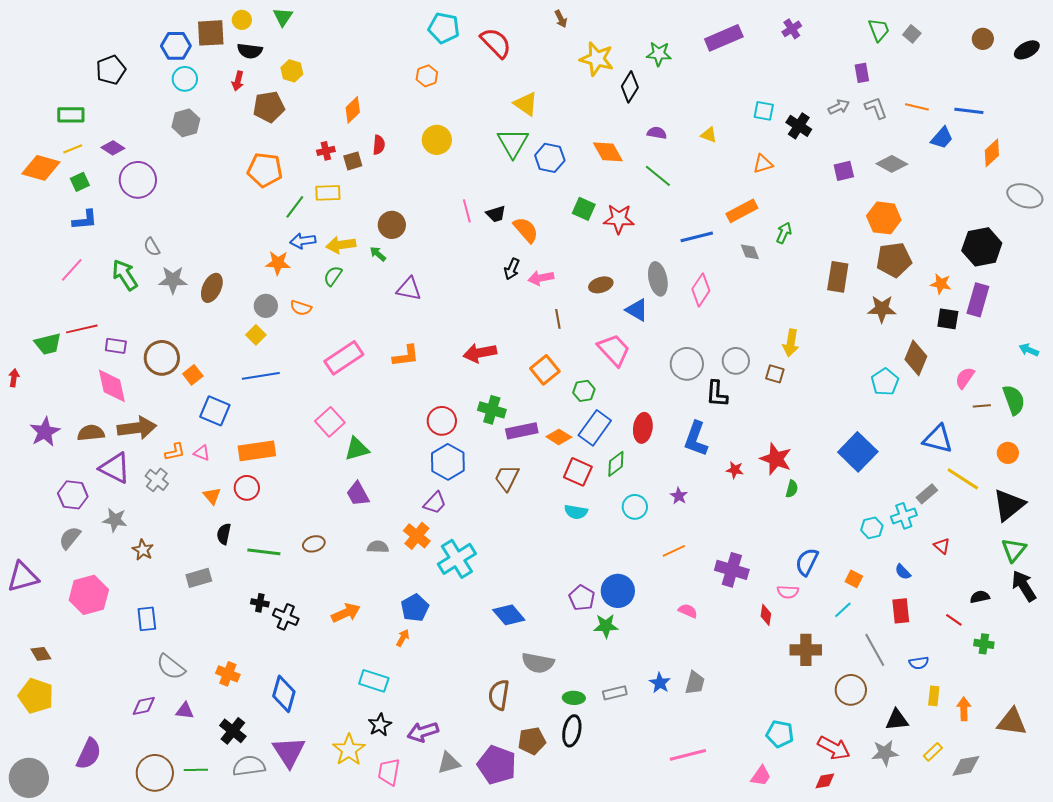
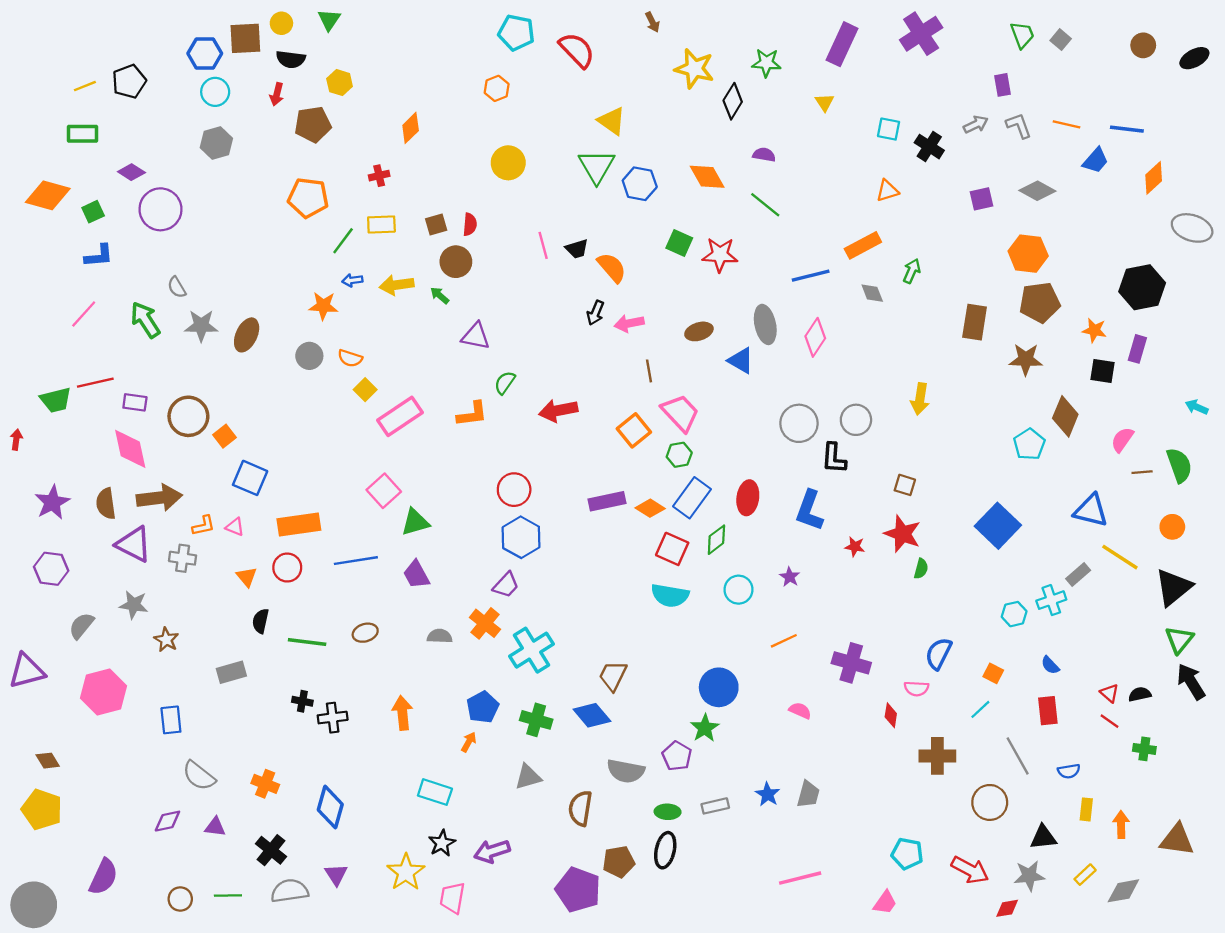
purple cross: (792, 29) -> (921, 34), size x1.8
purple rectangle: (724, 38) -> (842, 44), turned -42
yellow triangle: (709, 135) -> (825, 102), moved, turned 36
red semicircle: (379, 145) -> (470, 224), moved
yellow line: (73, 149) -> (85, 86), moved
brown square: (353, 161) -> (436, 224), moved
blue arrow: (303, 241) -> (352, 280), size x0.7
green semicircle: (333, 276) -> (505, 383), moved
purple rectangle: (978, 300) -> (1137, 349), size x0.7
yellow square: (256, 335) -> (365, 390), moved
pink trapezoid: (614, 350) -> (680, 413), moved
brown square: (775, 374) -> (905, 485), moved
blue line: (261, 376) -> (356, 561), moved
green cross: (492, 410) -> (536, 720), moved
brown semicircle: (91, 433) -> (106, 504), turned -92
brown trapezoid: (507, 478) -> (613, 676), moved
gray cross: (157, 480) -> (183, 558), turned -30
purple hexagon: (73, 495) -> (51, 569), moved
cyan semicircle: (576, 512) -> (670, 595), size x1.4
red triangle: (942, 546) -> (1109, 693), moved
purple pentagon: (582, 598) -> (677, 756), moved
orange arrow: (346, 613) -> (402, 713), turned -72
black cross: (286, 617) -> (333, 718), turned -30
green star: (606, 626) -> (705, 728), turned -30
purple triangle: (289, 752) -> (336, 875), size x0.6
gray triangle: (449, 763) -> (528, 777), moved
brown circle: (155, 773) -> (180, 899), size x0.6
red diamond: (825, 781) -> (1007, 908), moved

